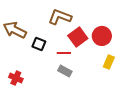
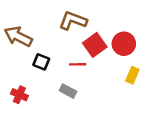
black square: (39, 44) -> (41, 62), moved
gray rectangle: (65, 71) -> (68, 91), moved

